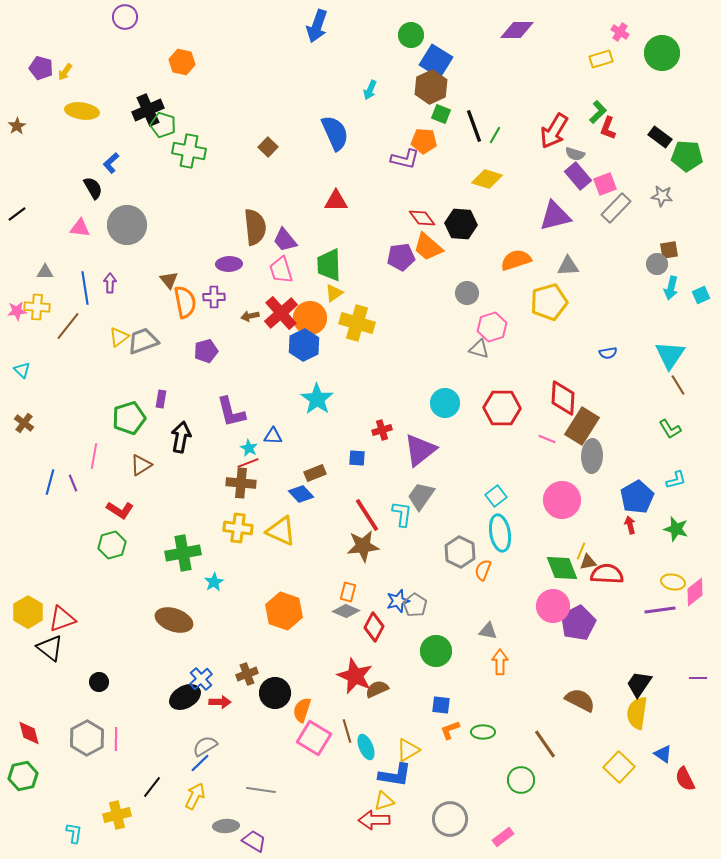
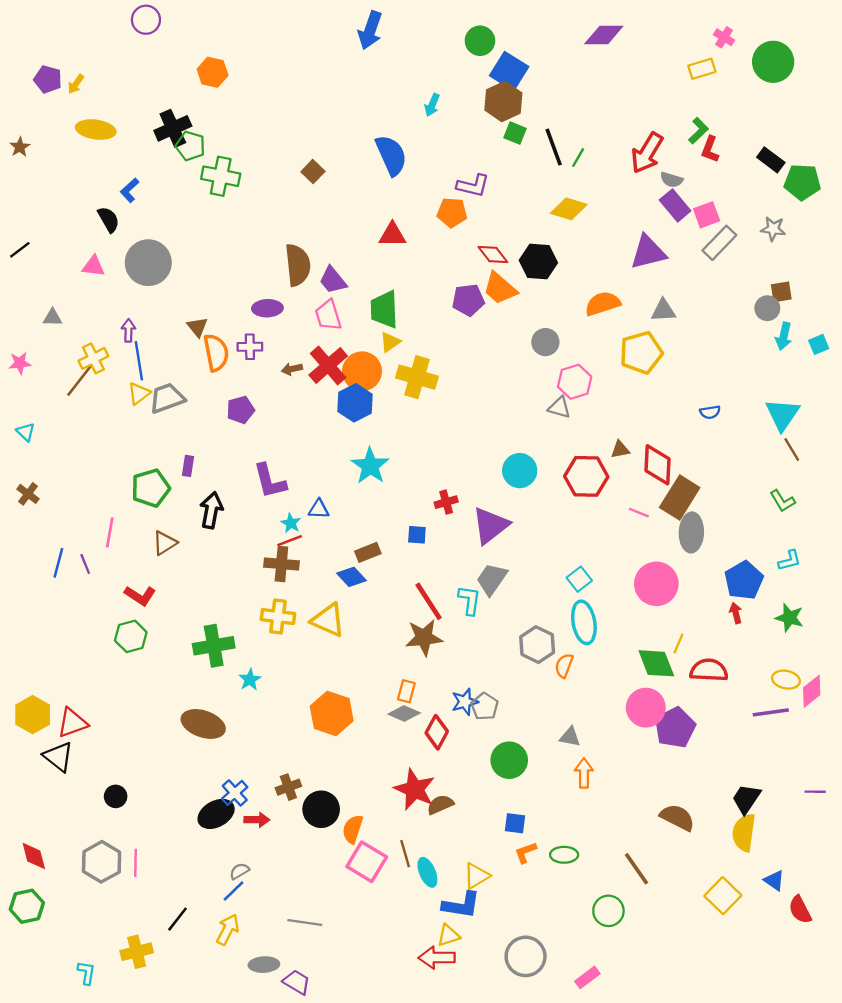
orange pentagon: (424, 141) -> (452, 212), moved
blue line: (85, 288) -> (139, 361), moved
yellow cross: (37, 307) -> (93, 358), moved, turned -30
brown triangle: (588, 562) -> (620, 450), moved
gray semicircle: (205, 746) -> (239, 871), size x0.7

